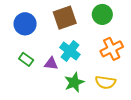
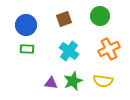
brown square: (65, 18) -> (64, 19), size x0.7
green rectangle: (26, 59) -> (27, 49), moved, turned -32
purple triangle: (51, 64) -> (51, 83), moved

